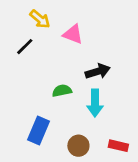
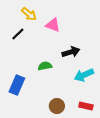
cyan arrow: (95, 103) -> (84, 75), moved, turned 66
blue rectangle: (39, 131) -> (17, 85), moved

